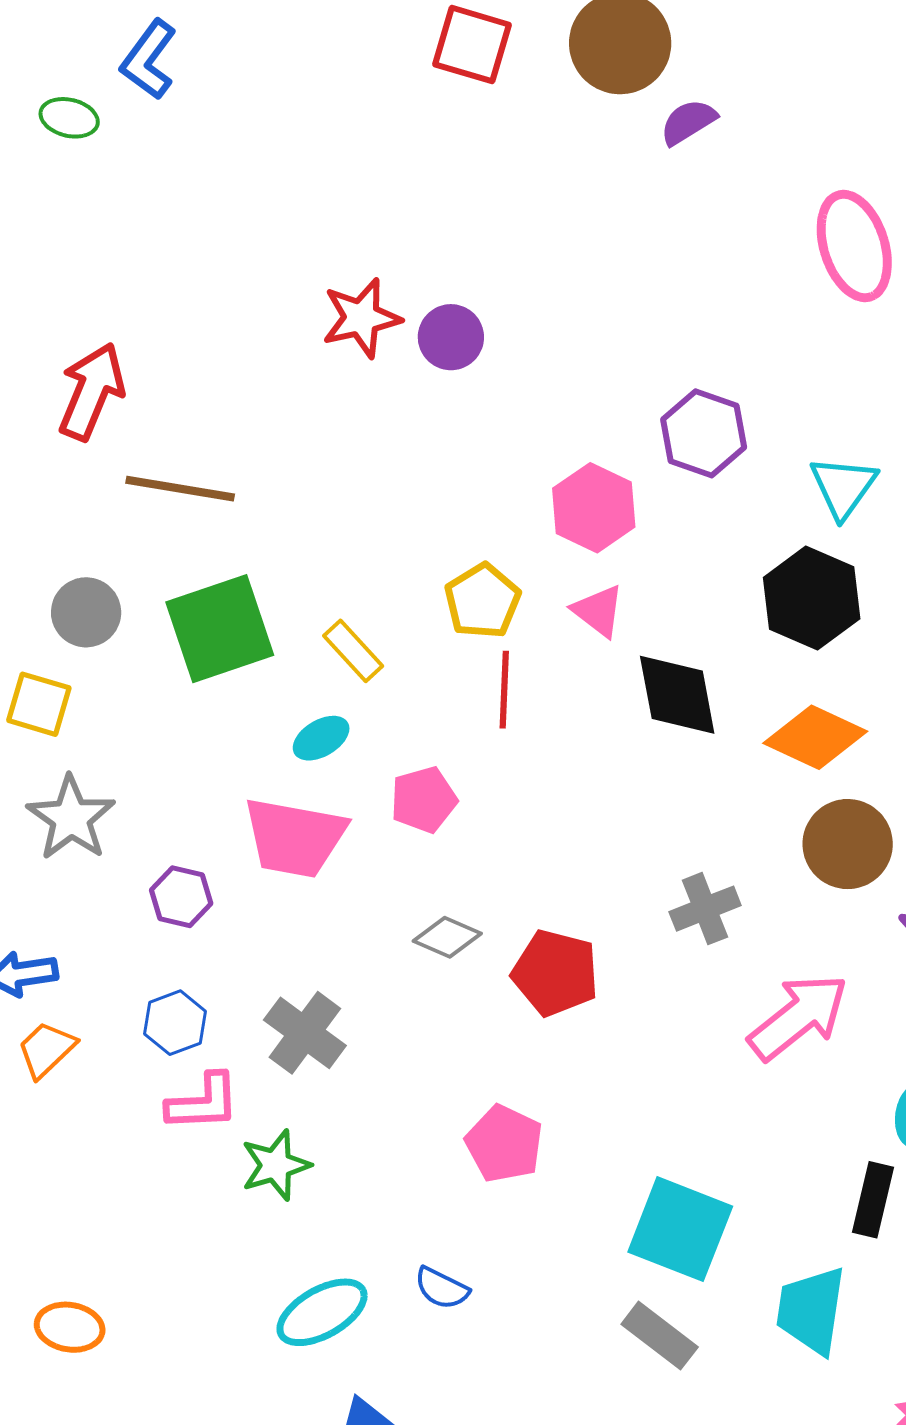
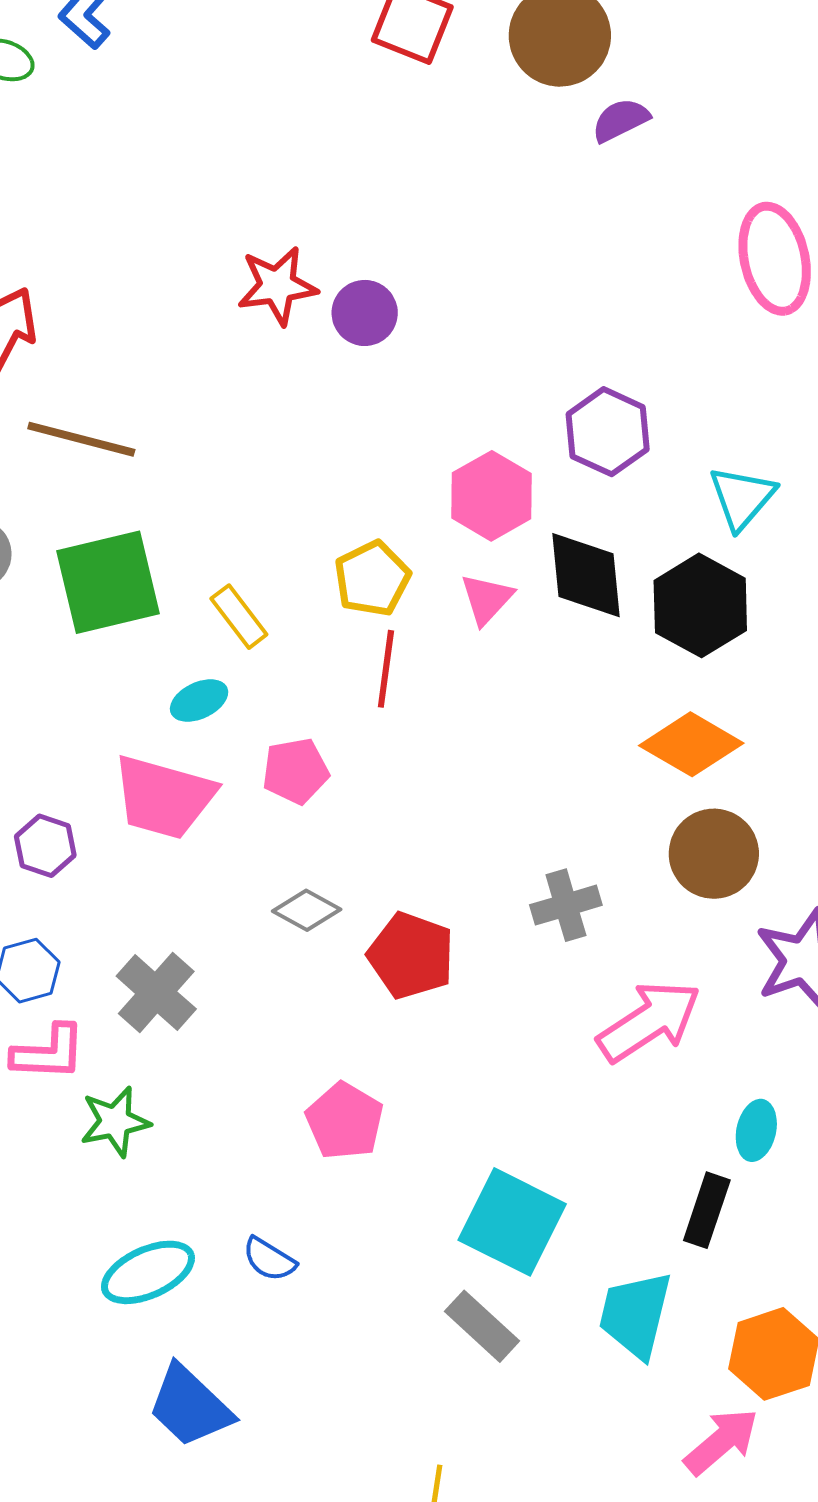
pink triangle: (598, 611) -> (487, 599), turned 30
black diamond: (677, 695) -> (586, 575), moved

